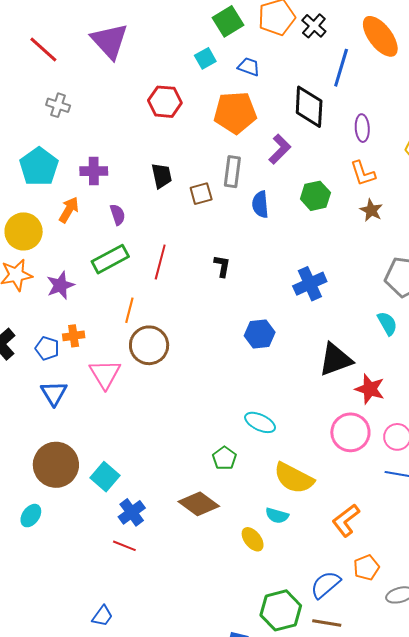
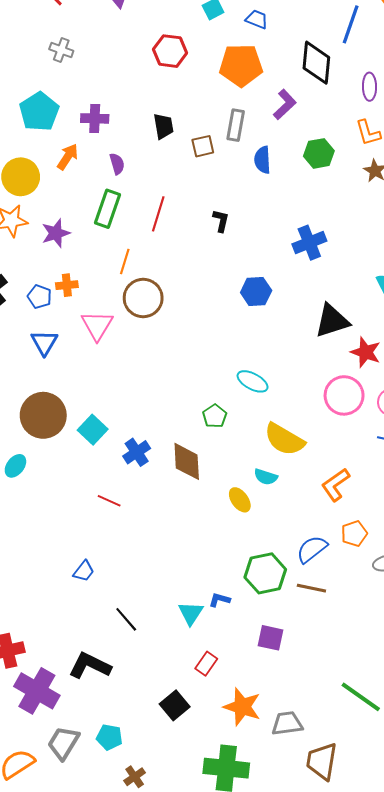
green rectangle: (110, 259) -> (108, 209), turned -45
brown diamond: (199, 504) -> (187, 461), turned 48
blue cross: (132, 512) -> (137, 452), moved

